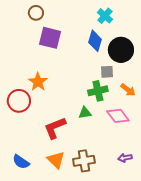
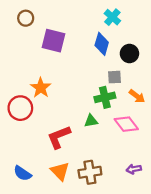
brown circle: (36, 13) -> (26, 18), moved
black circle: (121, 50) -> (129, 54), size x0.7

